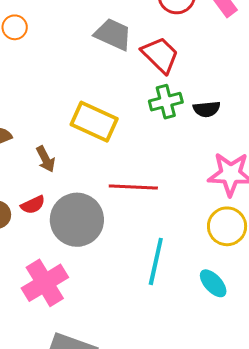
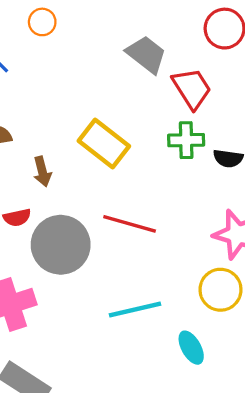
cyan line: (156, 261) -> (135, 310), turned 51

